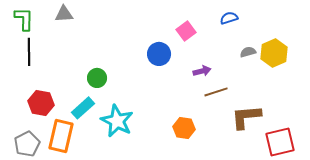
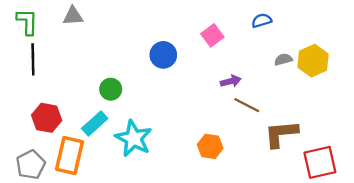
blue circle: (159, 54) -> (163, 55), moved
brown line: (216, 92) -> (247, 105), turned 45

